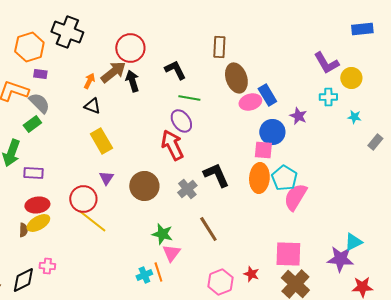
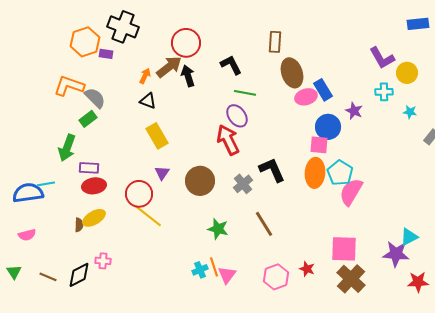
purple rectangle: (40, 74) -> (106, 54), moved
red ellipse: (37, 205) -> (94, 186), moved
pink triangle: (171, 253) -> (227, 275), moved

